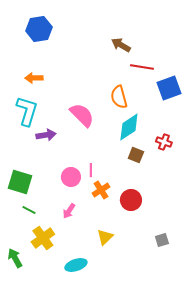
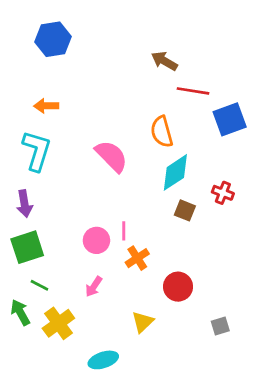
purple arrow: (46, 135) -> (24, 204), moved, turned 90
green square: (20, 182) -> (27, 247), turned -35
red circle: (131, 200) -> (178, 287), moved
green arrow: (15, 258) -> (20, 312), moved

